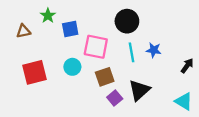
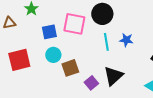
blue square: (70, 29) -> (49, 32), moved
pink square: (96, 47) -> (74, 24), moved
brown square: (105, 77) -> (70, 68), moved

